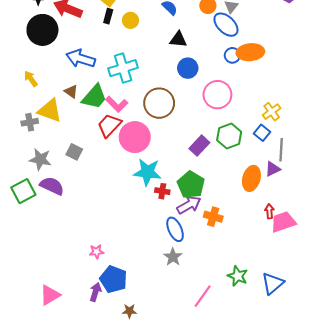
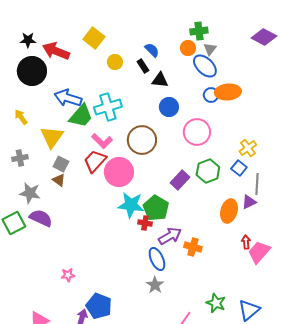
black rectangle: (108, 16) -> (143, 66), moved, turned -48
brown triangle: (71, 91) -> (59, 180), moved
green trapezoid: (94, 97) -> (81, 116), moved
yellow triangle: (50, 111) -> (52, 137), moved, turned 45
gray square: (74, 152) -> (61, 164), moved
green pentagon: (191, 185) -> (156, 208), moved
pink trapezoid: (283, 222) -> (259, 252), turned -30
pink star: (97, 252) -> (68, 275), moved

